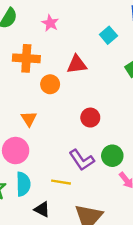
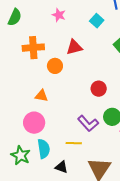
pink star: (50, 23) -> (59, 15), moved
red circle: (90, 118) -> (99, 89), moved
orange triangle: (29, 119) -> (42, 96), turned -40

